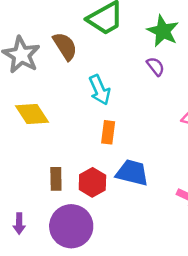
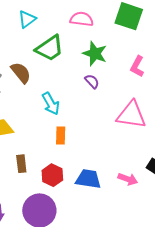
blue trapezoid: (132, 173) -> (88, 179), moved
brown rectangle: (56, 179) -> (21, 164), moved

